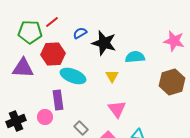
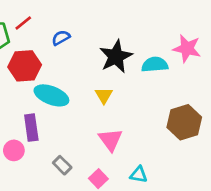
black star: (104, 43) -> (116, 57), moved, turned 30
cyan semicircle: (135, 57) -> (155, 65), moved
brown hexagon: (172, 82) -> (184, 122), moved

